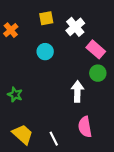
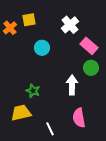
yellow square: (46, 18) -> (29, 20), moved
green star: (15, 95) -> (33, 91), moved
yellow trapezoid: (23, 134) -> (21, 113), moved, turned -55

